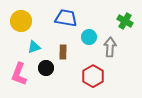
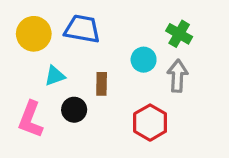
blue trapezoid: (66, 18) -> (82, 29), moved
green cross: (125, 21) -> (179, 34), moved

